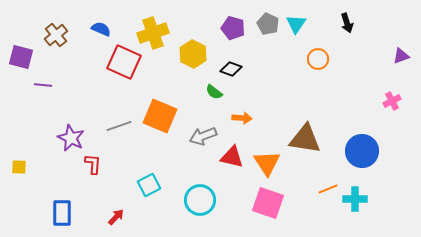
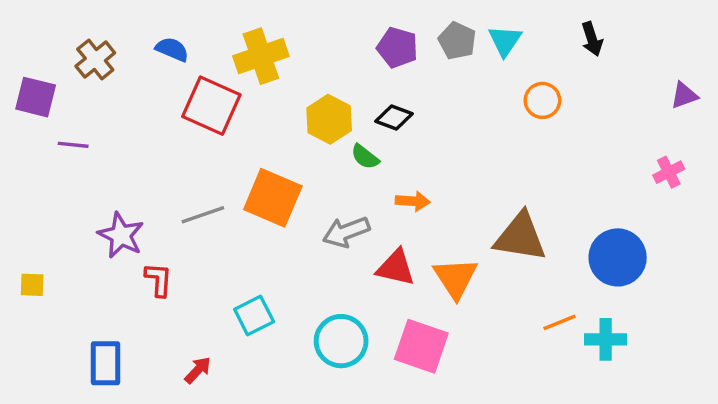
yellow hexagon: (193, 54) -> (329, 119), moved
pink square: (268, 203) -> (421, 346), moved

